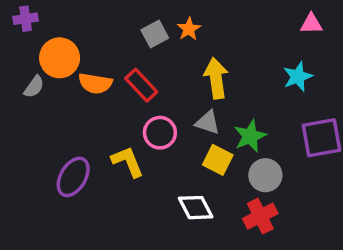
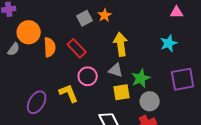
orange semicircle: (95, 83) -> (50, 47), turned -102
yellow square: (218, 160) -> (122, 92), turned -36

